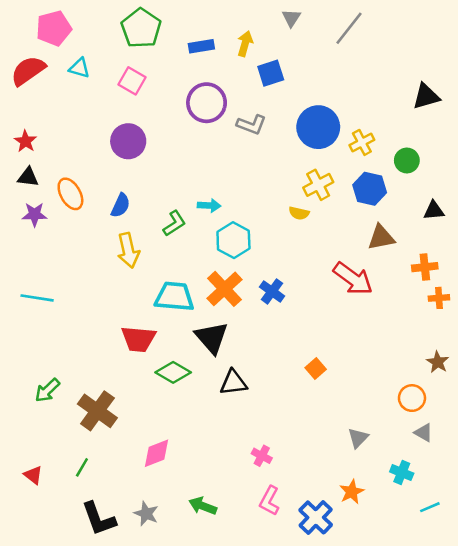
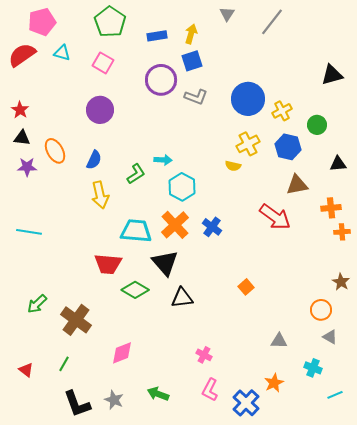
blue square: (271, 73) -> (192, 61), moved
gray triangle: (358, 438) -> (279, 341), turned 48

